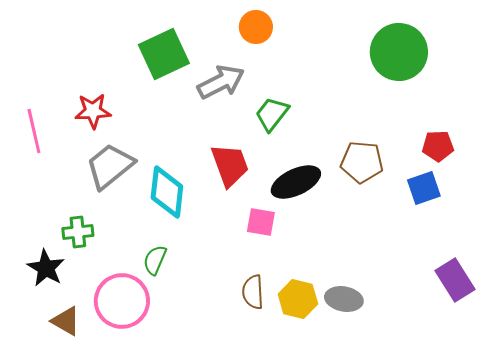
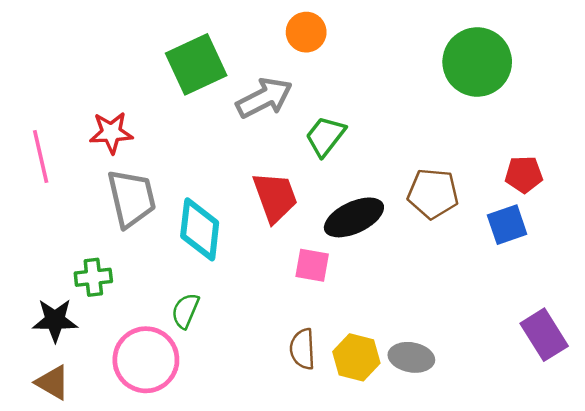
gray trapezoid: (110, 166) -> (132, 198), turned 116
black star: (46, 268) -> (55, 320), turned -30
brown triangle: (66, 321) -> (53, 382), moved

